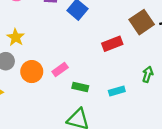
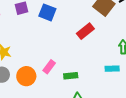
cyan rectangle: (117, 91) -> (112, 69), moved, turned 32

